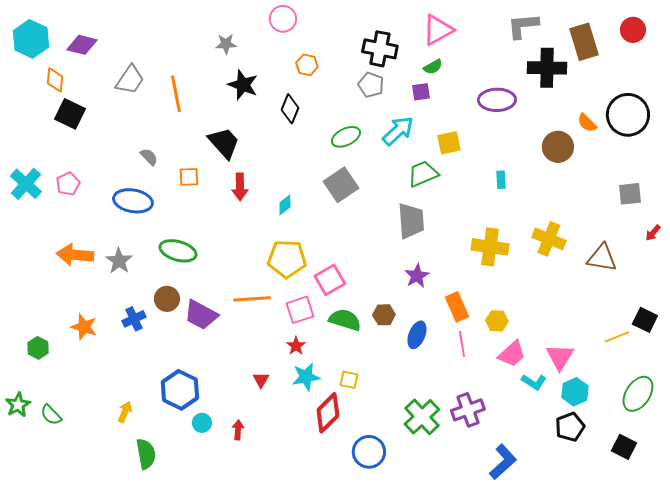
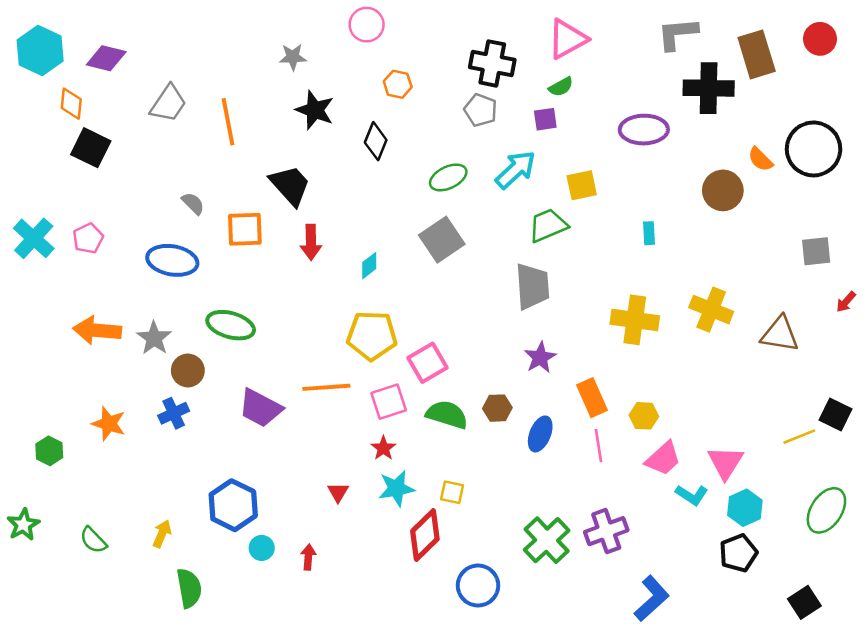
orange square: (189, 177) -> (245, 229), size x1.4
brown circle: (167, 299) -> (188, 370), moved
green semicircle: (51, 415) -> (93, 540), moved
black square: (624, 447) -> (804, 602), moved, turned 30

